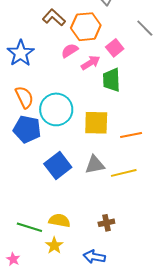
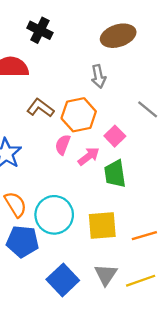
pink semicircle: (70, 51) -> (63, 145), turned -30
gray triangle: (95, 165) -> (106, 275), turned -40

